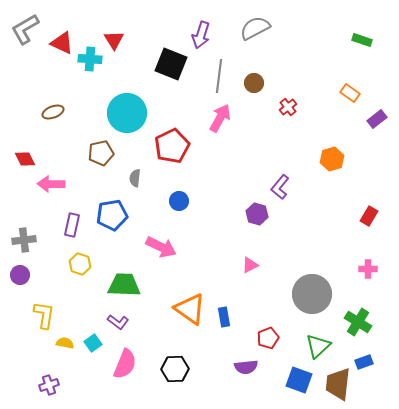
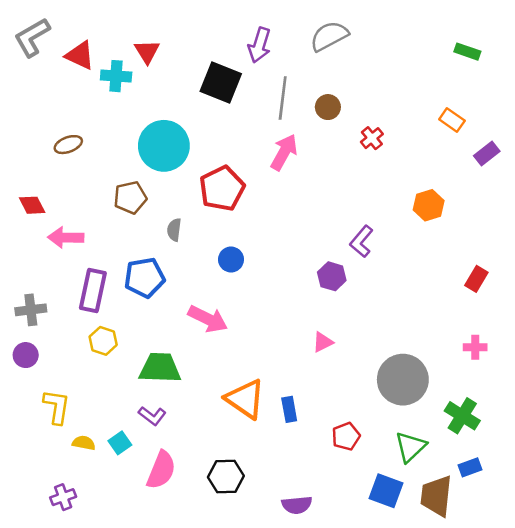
purple rectangle: (72, 225) -> (93, 290), size x1.4
purple semicircle: (246, 367) -> (297, 505), moved

